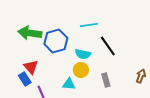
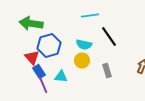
blue hexagon: (56, 41) -> (49, 46), moved
blue rectangle: (25, 79) -> (39, 72), moved
cyan triangle: (69, 84) -> (61, 76), moved

